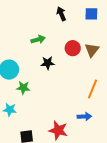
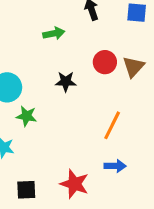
green arrow: (38, 40) -> (54, 33), moved
orange line: (93, 89) -> (112, 125), moved

